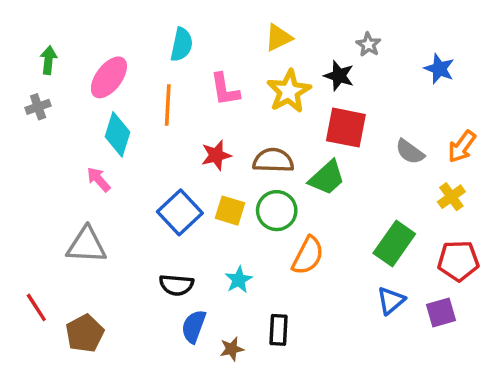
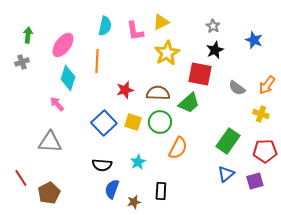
black star: (339, 76) -> (215, 50), moved, turned 30
pink L-shape: (225, 90) -> (135, 31), moved
yellow cross: (451, 197) -> (261, 114), turned -35

